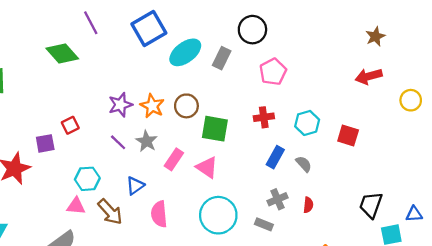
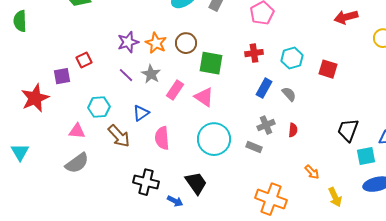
pink triangle: (76, 206) -> (77, 131), moved

